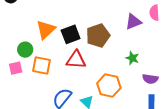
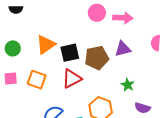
purple triangle: (133, 22) -> (123, 49), moved
green circle: (25, 50) -> (13, 48), moved
red triangle: (76, 60) -> (72, 79), turned -40

